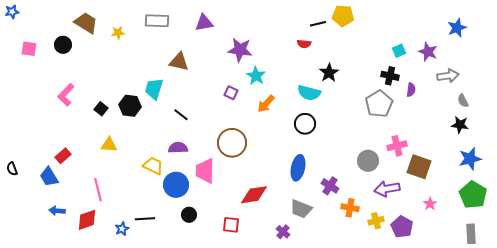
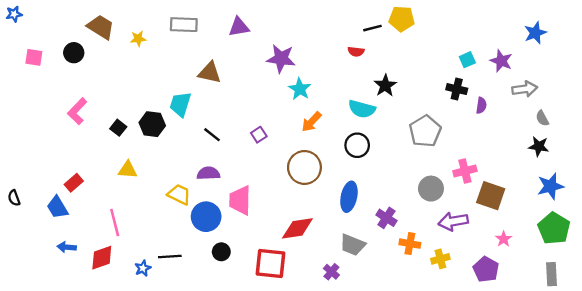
purple square: (231, 93) -> (259, 135), moved, turned 32
gray pentagon: (379, 104) -> (425, 131), moved
brown circle: (232, 143) -> (304, 167), moved
red square: (231, 225) -> (271, 264), size x1.6
purple pentagon: (402, 227) -> (486, 269), moved

